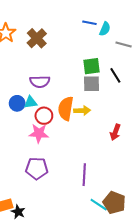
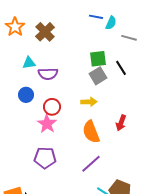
gray square: (91, 84) -> (98, 76), turned -30
cyan triangle: (31, 102) -> (29, 63), moved
orange semicircle: (66, 108) -> (91, 132), moved, turned -30
pink star: (39, 133) -> (47, 124), turned 30
purple line: (84, 175) -> (91, 164), turned 45

